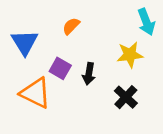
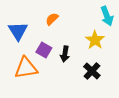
yellow star: (130, 55) -> (95, 40), turned -30
orange triangle: (36, 93) -> (26, 68), turned -35

